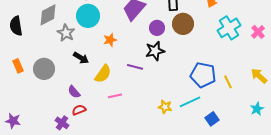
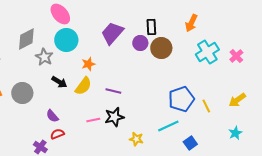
purple circle: (157, 28) -> (140, 43), moved
black star: (155, 51) -> (114, 117), moved
yellow semicircle: (103, 74) -> (83, 86), moved
blue pentagon: (203, 75) -> (181, 99), turned -30
yellow arrow: (259, 76) -> (237, 100), turned -78
yellow star: (165, 107) -> (136, 139), moved

